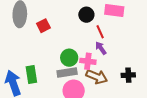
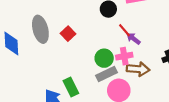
red line: (100, 32) -> (125, 30), moved

